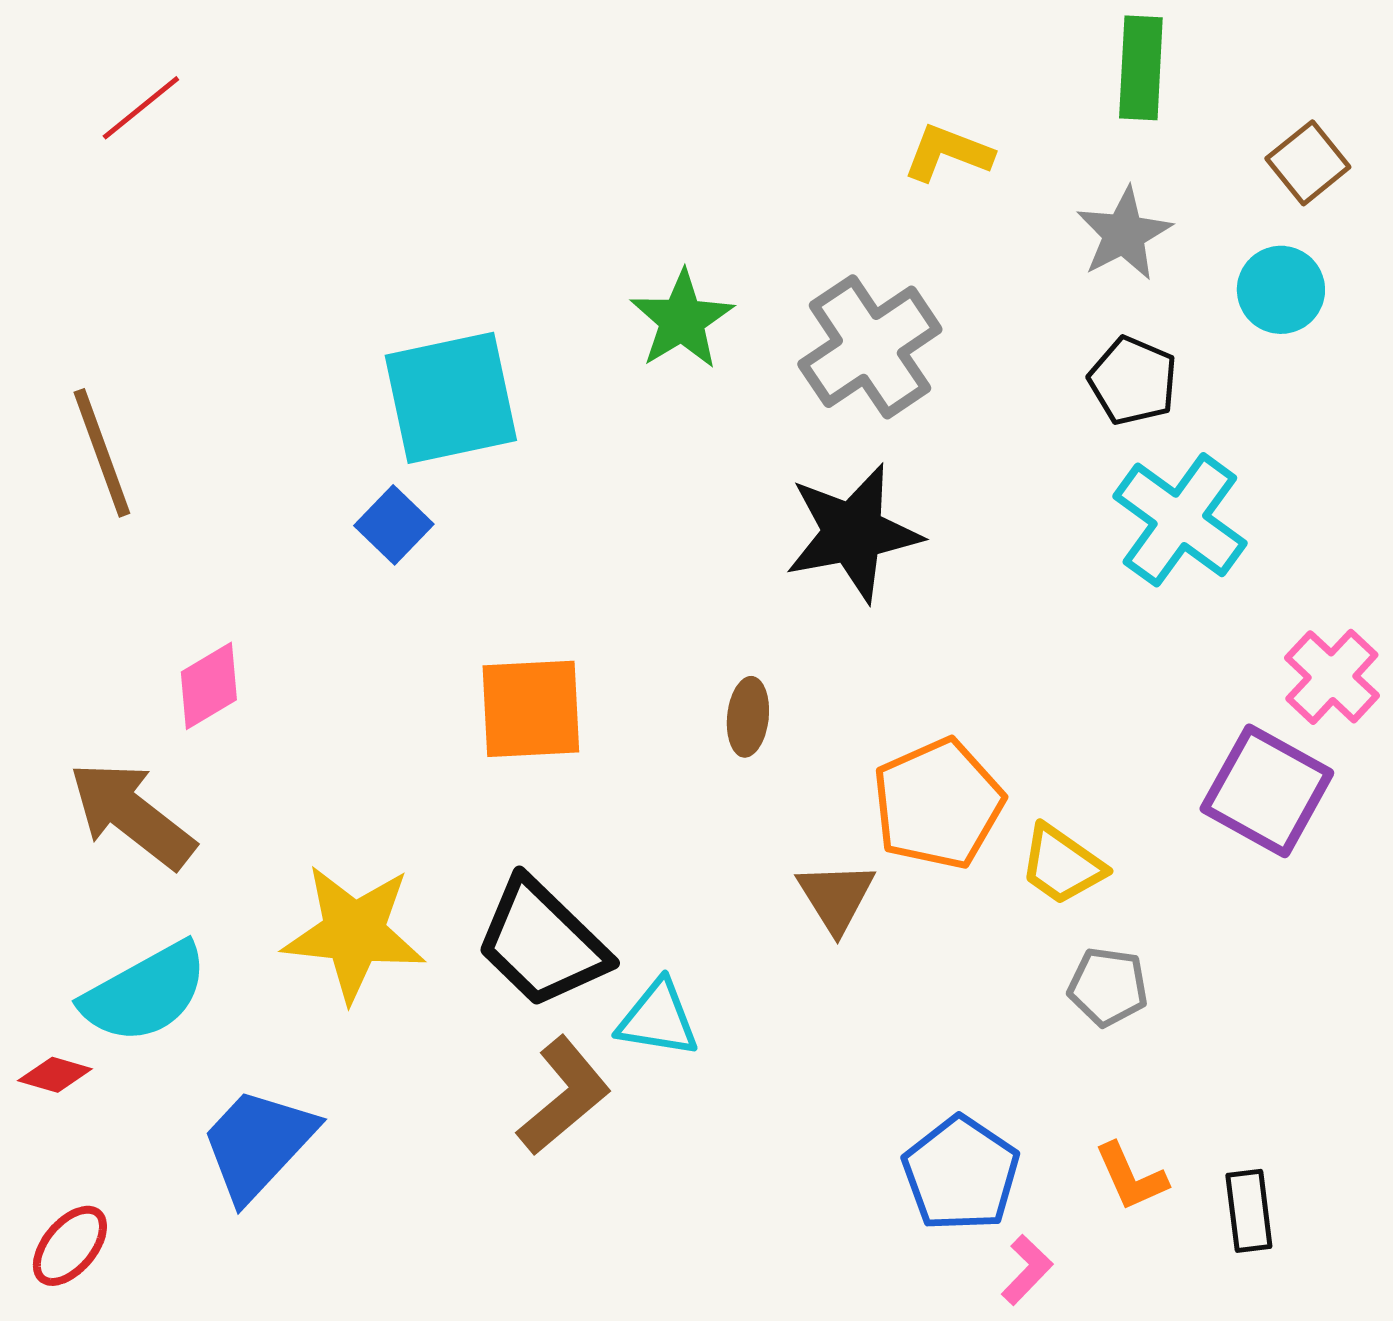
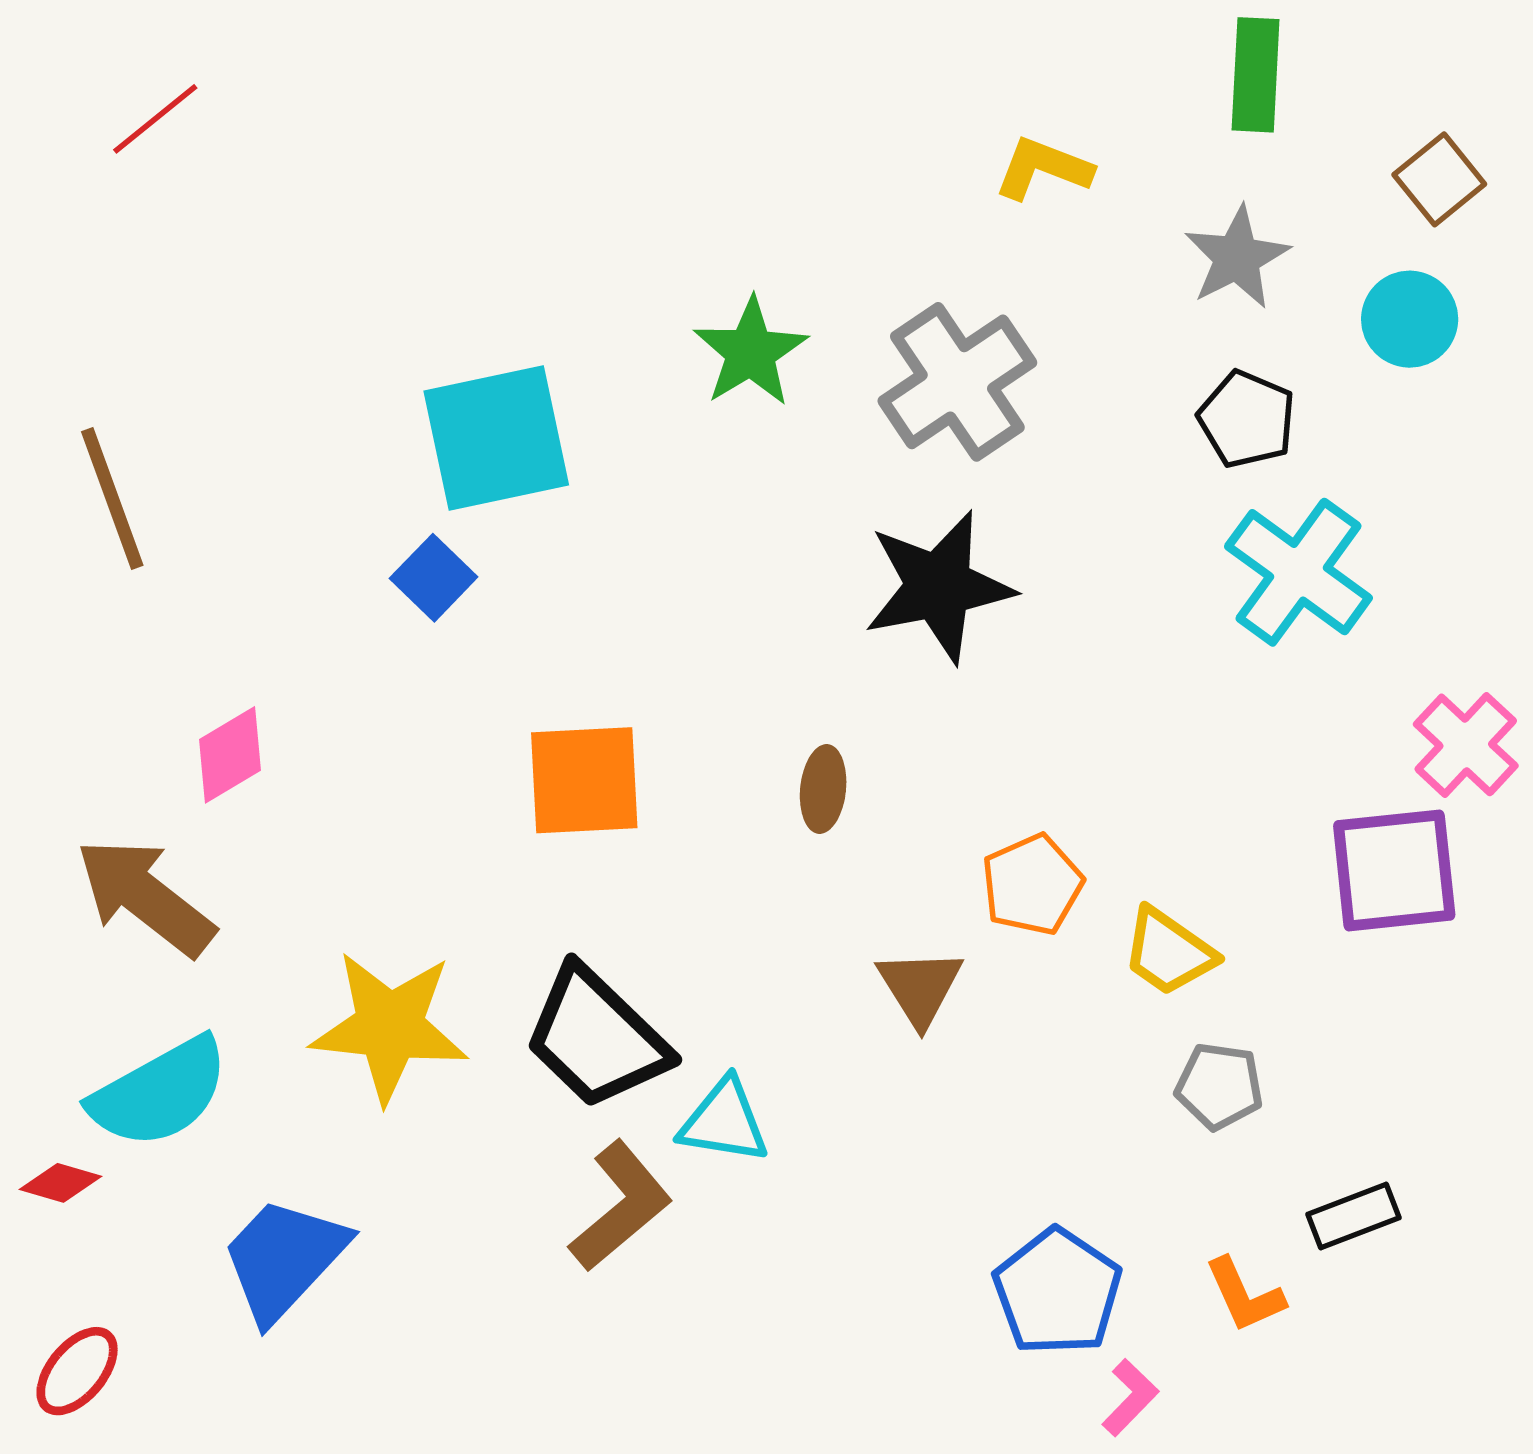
purple square: (1267, 791) -> (1394, 870), turned -35
orange pentagon: (938, 804) -> (1032, 885), size x0.7
black rectangle: (1249, 1211) -> (1353, 1216), moved, turned 76

